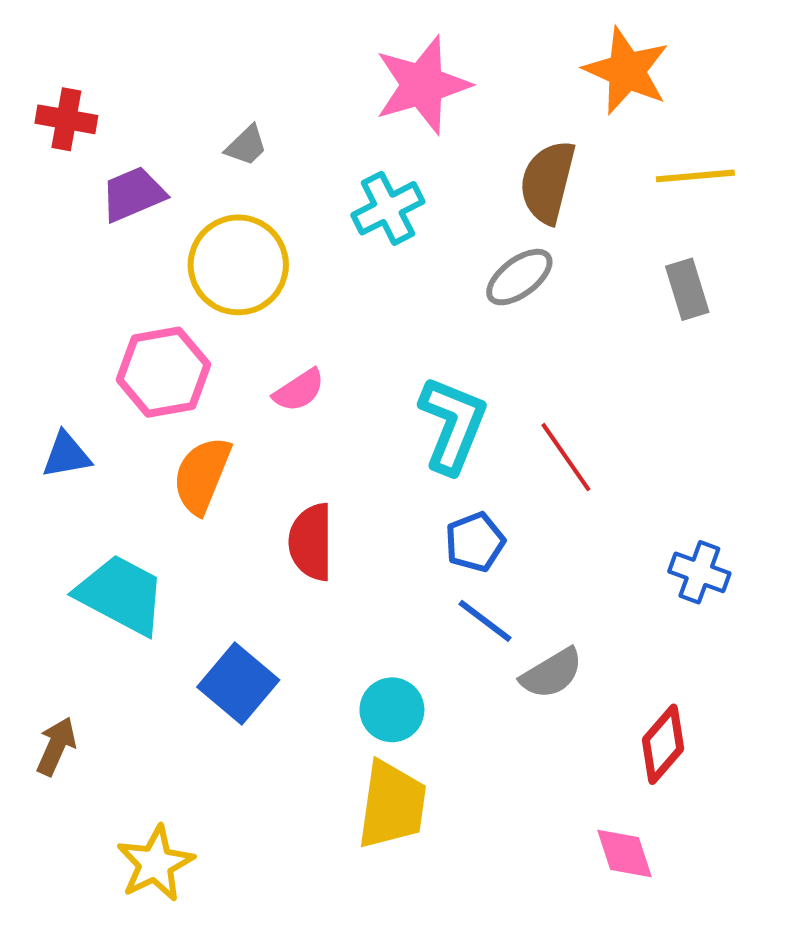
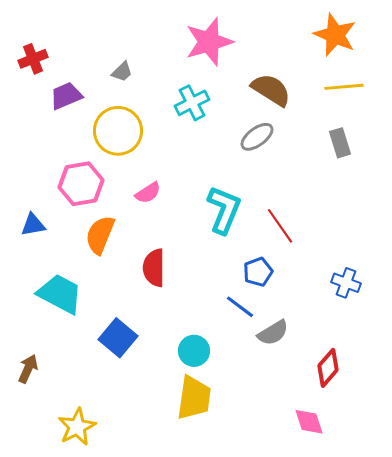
orange star: (627, 71) -> (335, 35), moved
red cross: (66, 119) -> (33, 59), turned -32
brown semicircle: (548, 182) -> (271, 90), turned 108
blue pentagon: (475, 542) -> (258, 272), moved

